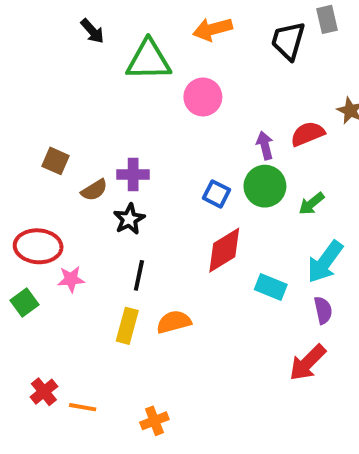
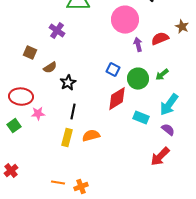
pink circle: (203, 97) -> (125, 20), moved, size x1.4
purple cross: (133, 175) -> (57, 31), moved, turned 35
green circle: (265, 186) -> (138, 79), moved
purple semicircle: (323, 310) -> (168, 130), turned -40
red cross: (44, 392) -> (11, 171), moved
orange line: (83, 407) -> (58, 183), moved

